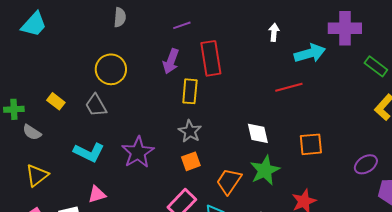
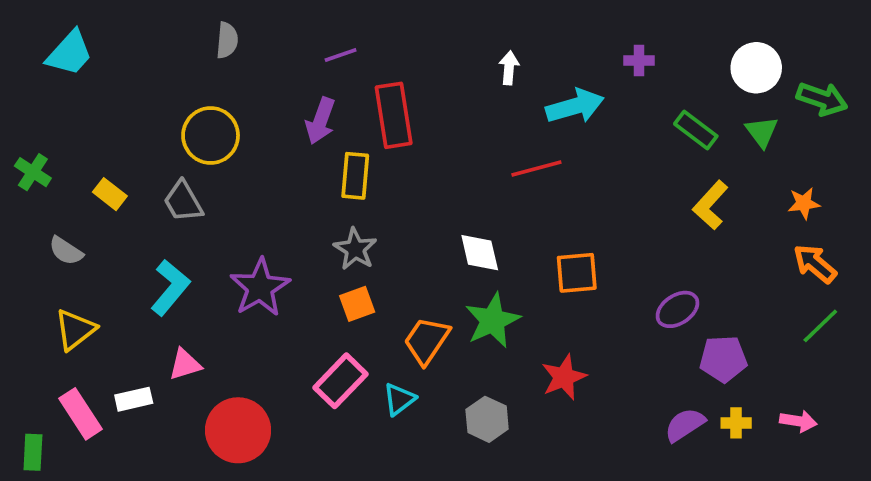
purple cross: (345, 28) -> (639, 60), size x0.5
green cross: (14, 109) -> (33, 172), moved, turned 36
cyan L-shape: (89, 152) -> (170, 287), turned -76

